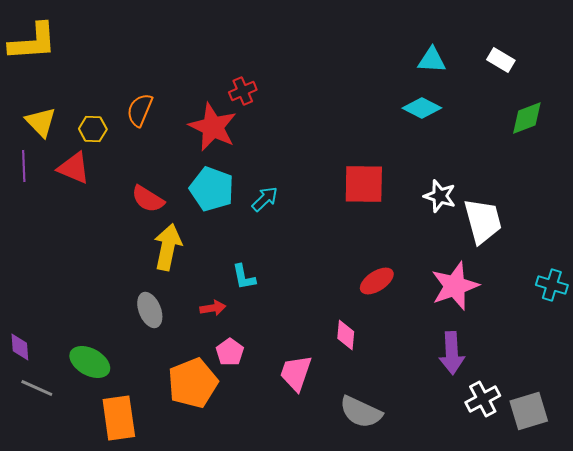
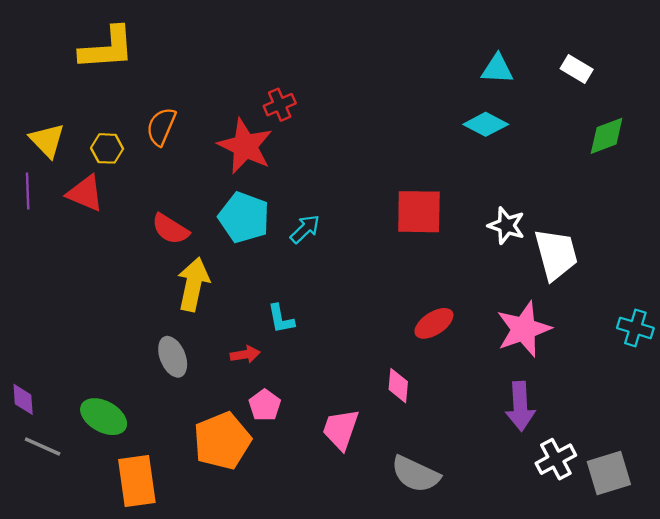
yellow L-shape: (33, 42) -> (107, 48), moved

